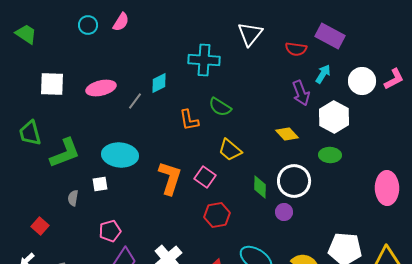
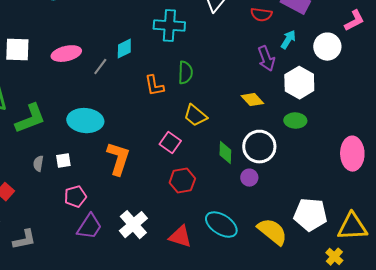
pink L-shape: (394, 79) -> (354, 21), moved
green semicircle: (220, 107) -> (185, 73), turned -120
orange L-shape: (170, 178) -> (118, 159), moved
white square: (100, 184) -> (63, 161), moved

